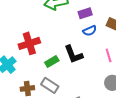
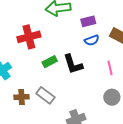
red cross: (29, 43) -> (29, 37), moved
green rectangle: (52, 62) -> (50, 62), moved

